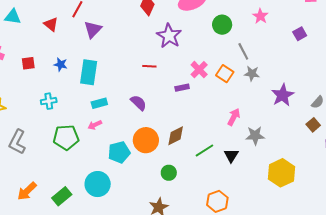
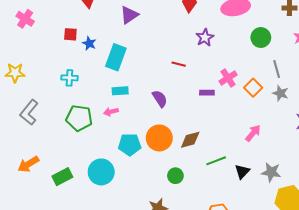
purple star: (169, 36) -> (205, 38), size x0.7
red square: (28, 63) -> (70, 34), moved
gray star: (255, 136) -> (271, 172), moved

